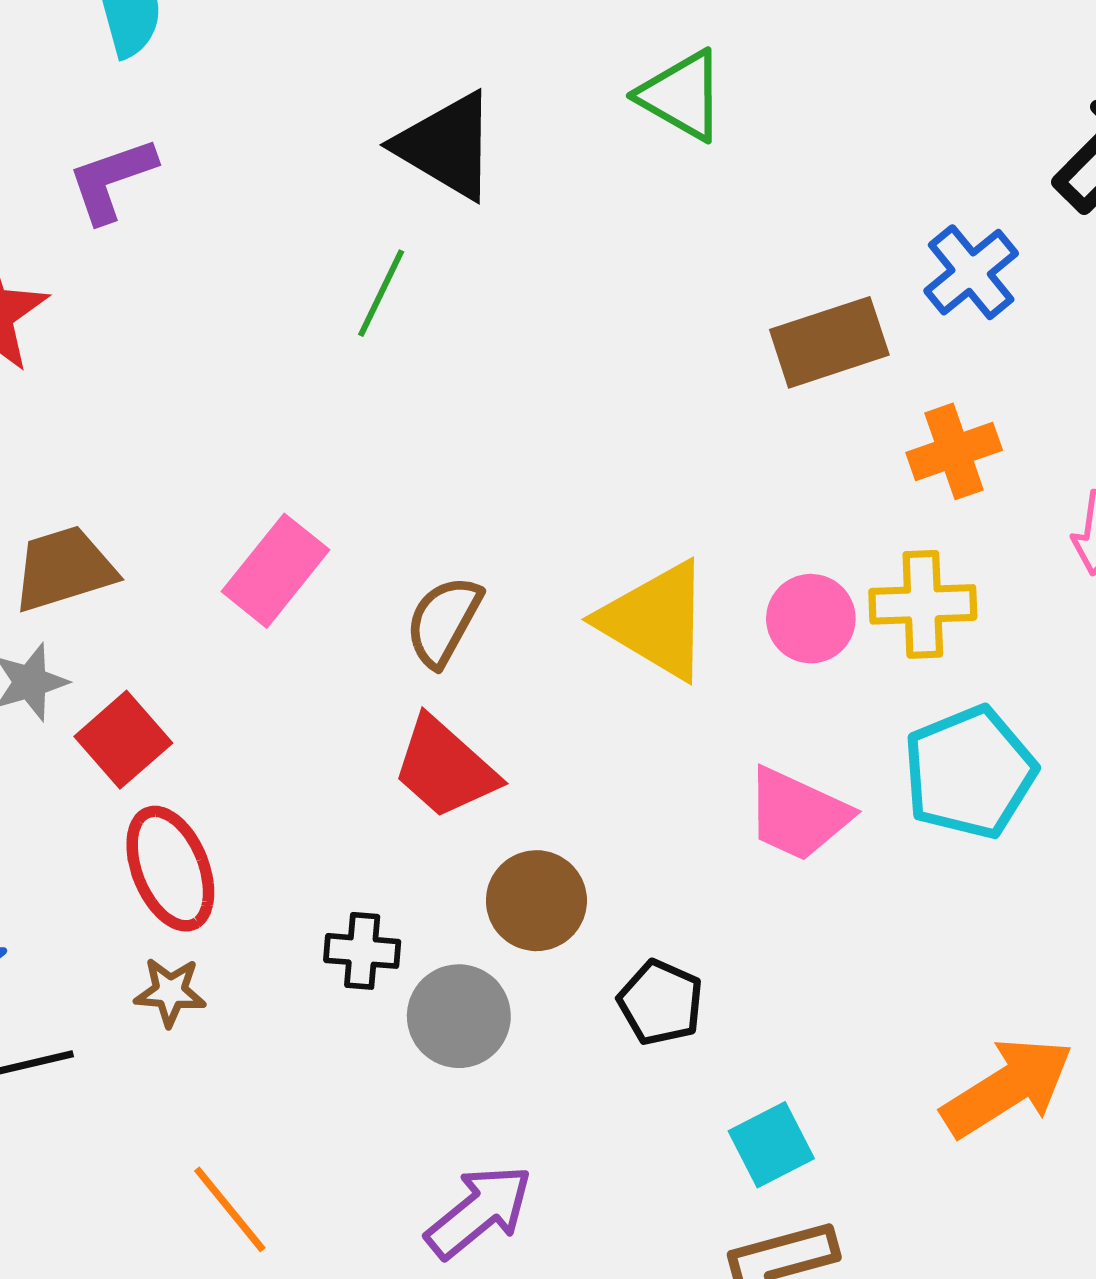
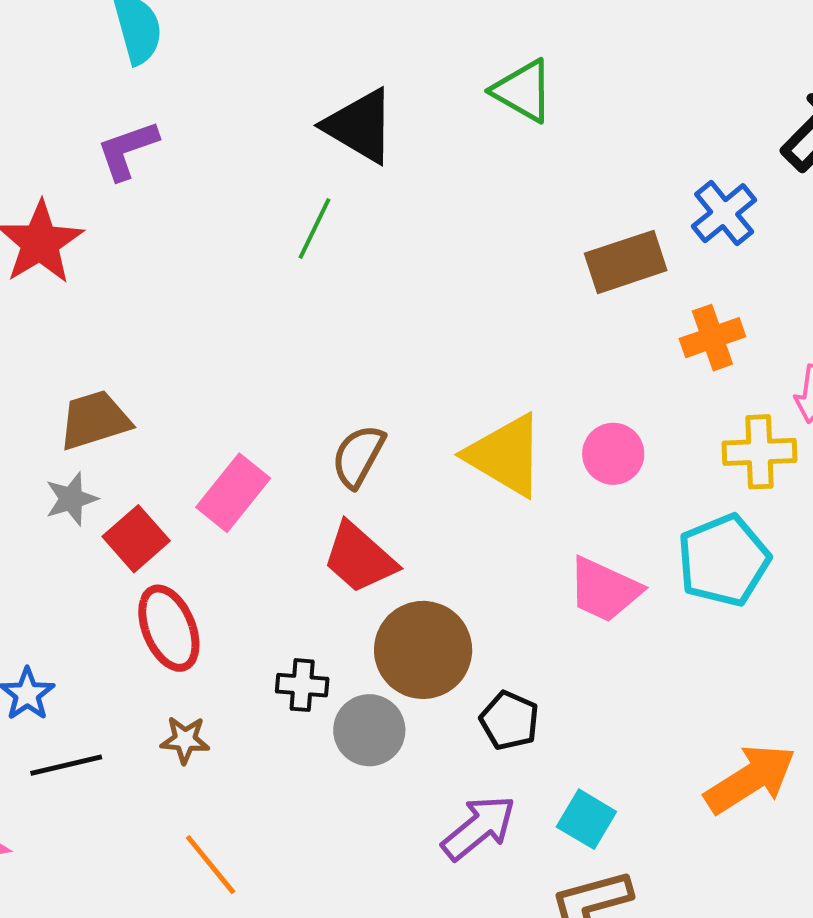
pink rectangle: (275, 571) -> (233, 493), moved
yellow cross: (923, 604) -> (759, 452), moved
brown circle: (536, 901) -> (423, 650), size x1.4
brown star: (170, 992) -> (185, 740), moved
cyan square: (771, 1145) -> (586, 819), turned -32
purple arrow: (479, 1211) -> (479, 828), moved

